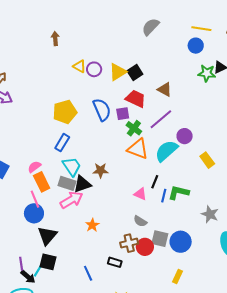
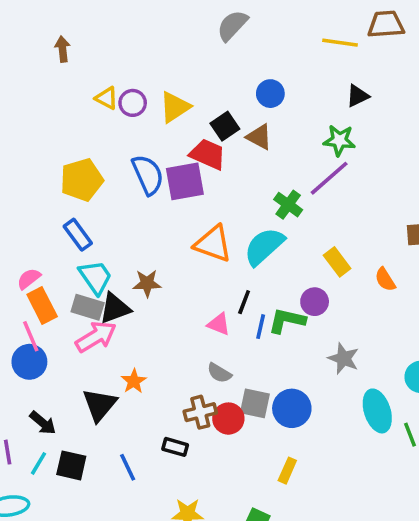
yellow line: (201, 29) -> (340, 43), moved
blue circle: (196, 46) -> (270, 94), moved
black square: (135, 72) -> (225, 126), moved
green star: (207, 73) -> (339, 140), moved
purple square: (123, 114) -> (185, 181), size x1.6
purple line: (161, 119) -> (329, 178), moved
green cross: (134, 128) -> (288, 205), moved
purple circle: (185, 136) -> (315, 302), moved
blue rectangle: (62, 143) -> (78, 235), turned -66
black triangle: (47, 236) -> (100, 405), moved
black square: (48, 262) -> (71, 465), moved
black arrow: (28, 277) -> (43, 423), moved

